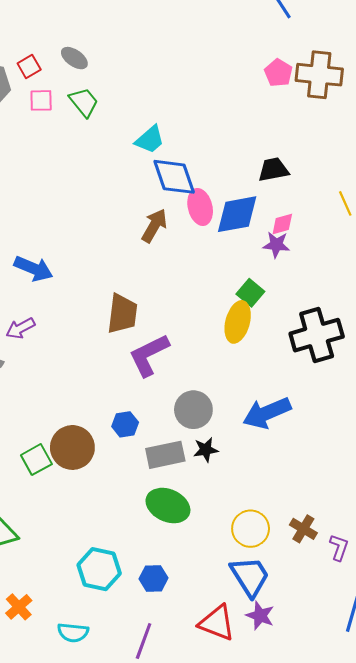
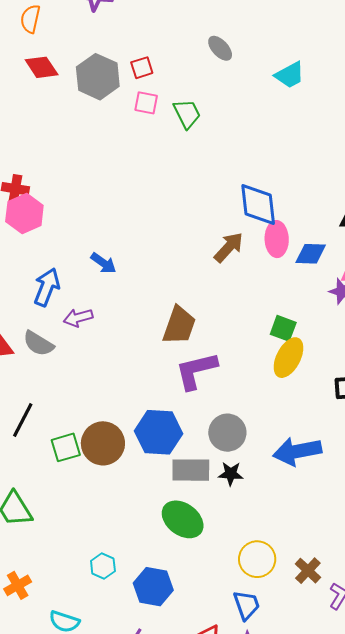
gray ellipse: (74, 58) -> (220, 48), moved
cyan trapezoid: (150, 139) -> (290, 75), moved
blue diamond: (237, 214) -> (311, 254), size x0.7
blue arrow: (34, 269) -> (103, 263), size x0.7
green square: (250, 293) -> (283, 328), moved, turned -32
blue hexagon: (125, 424) -> (159, 432), size x1.8
cyan hexagon: (99, 569) -> (103, 566), size x0.6
blue trapezoid: (250, 576) -> (246, 605), size x0.7
blue hexagon: (153, 578) -> (153, 587), size x1.4

